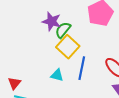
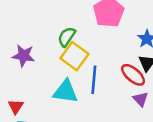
purple star: (52, 21) -> (24, 56), moved
cyan triangle: (57, 75) -> (65, 91), size x1.6

